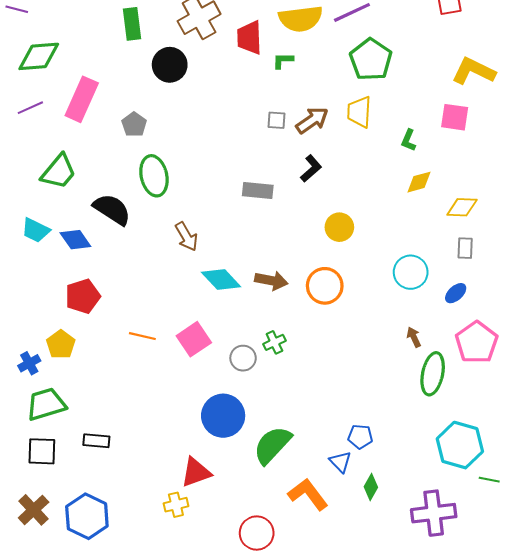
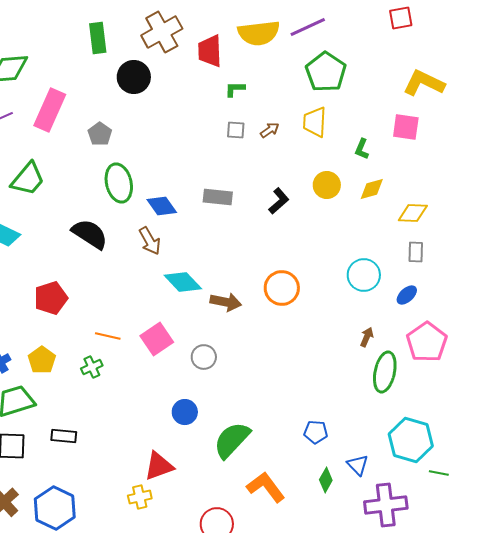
green L-shape: (283, 61) -> (235, 89), moved
brown arrow: (312, 120) -> (270, 130), size x0.6
black L-shape: (311, 168) -> (279, 201), moved
black semicircle: (112, 209) -> (90, 234), moved
yellow circle: (339, 227) -> (327, 185), moved
blue diamond: (75, 240) -> (162, 206), moved
brown arrow: (271, 281) -> (226, 302), moved
brown arrow: (414, 337) -> (367, 337), turned 48
green cross: (274, 342) -> (92, 367), moved
yellow pentagon: (61, 344) -> (42, 360), moved
blue circle: (223, 416) -> (185, 412), size x0.6
blue triangle: (340, 462) -> (358, 465), moved

